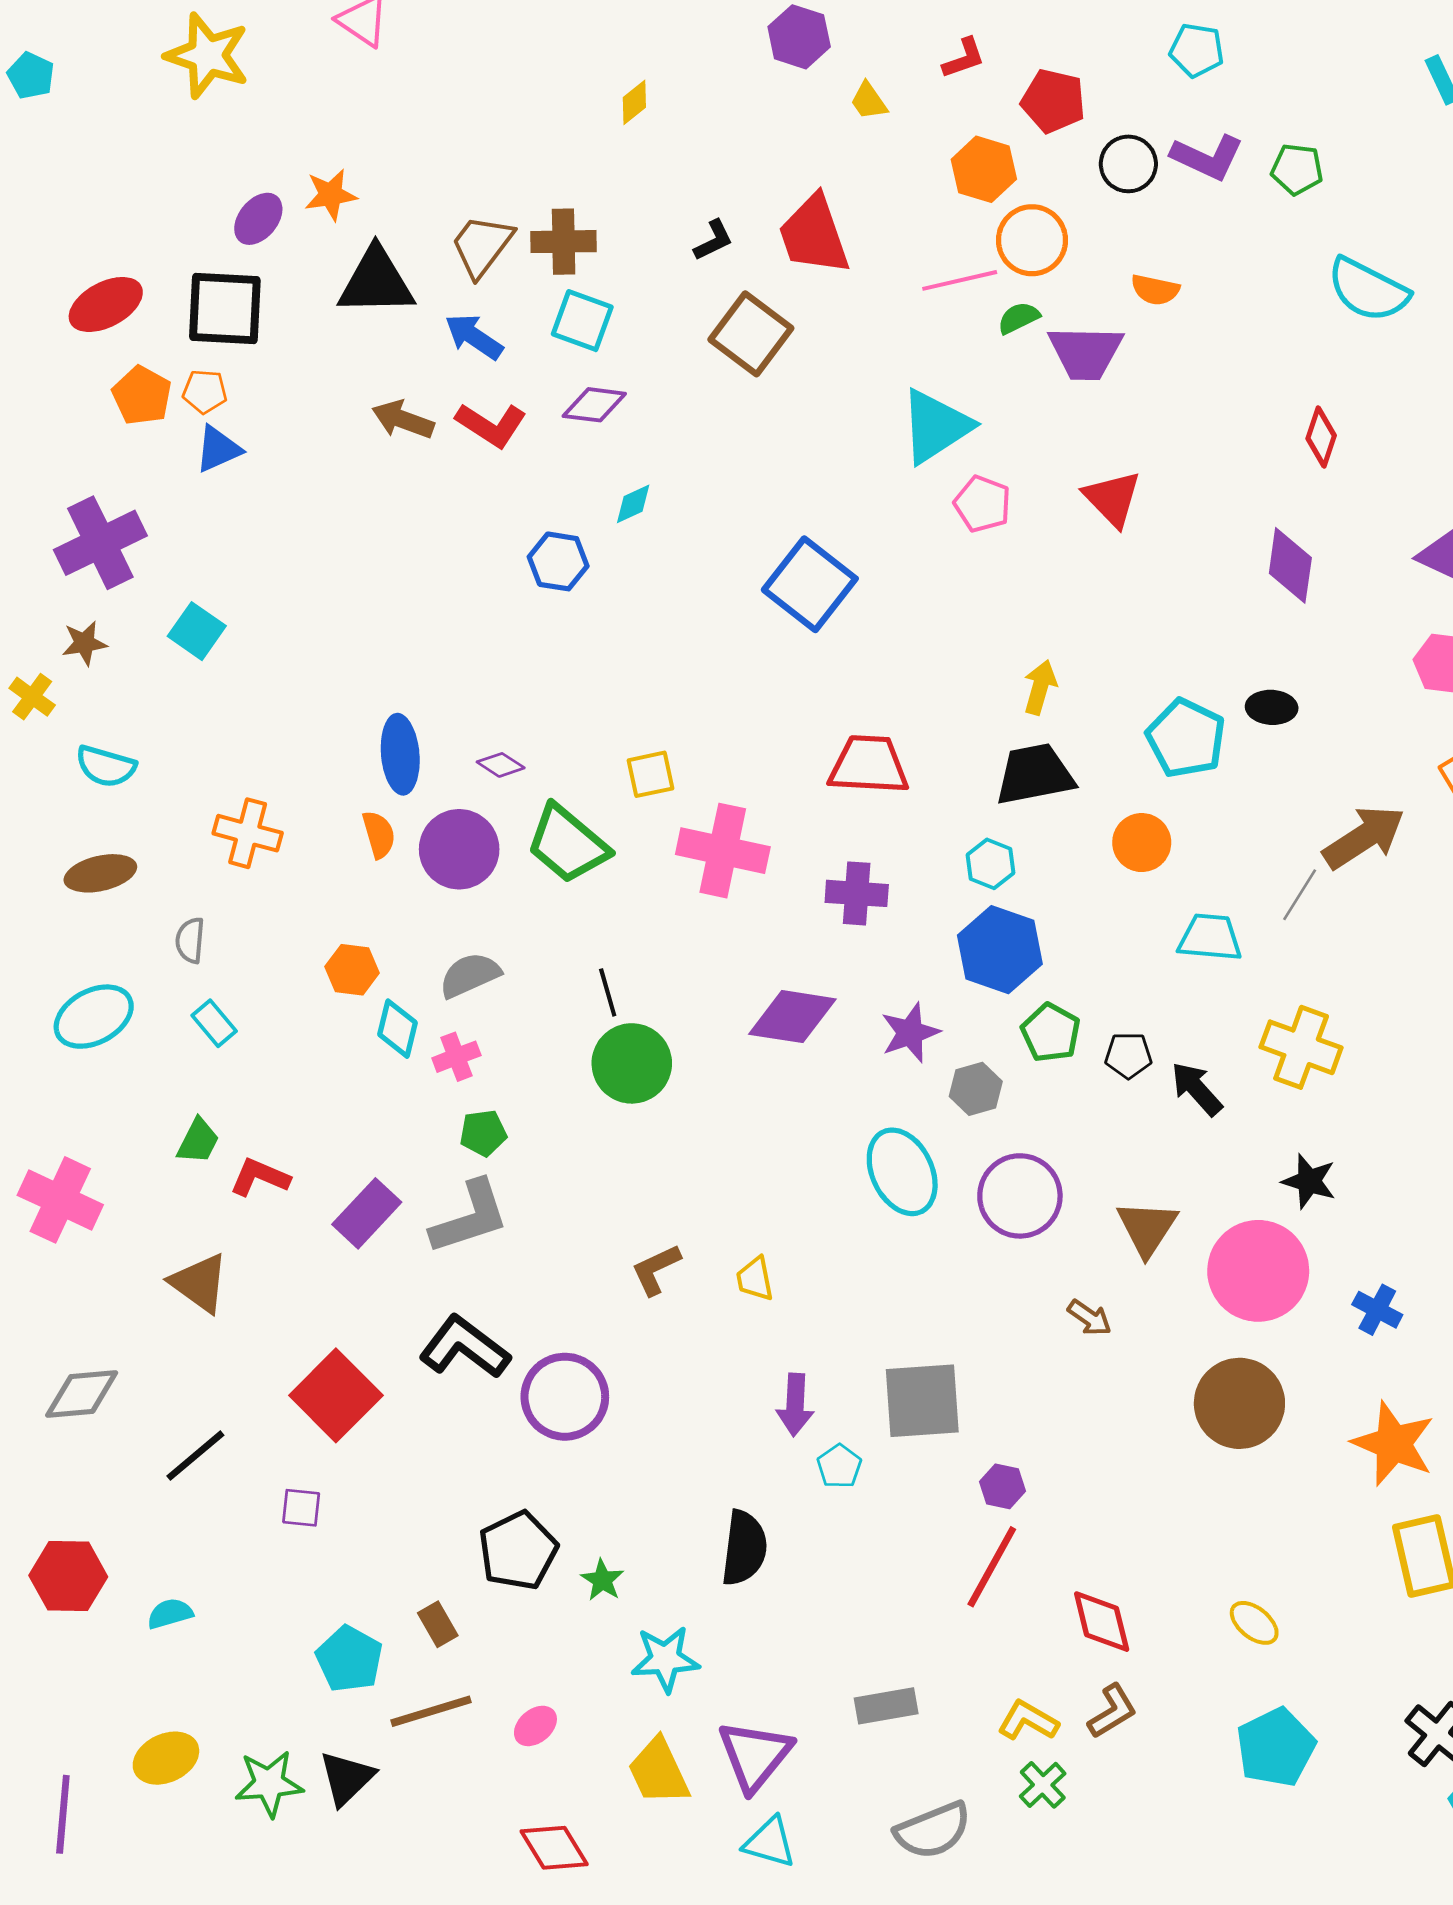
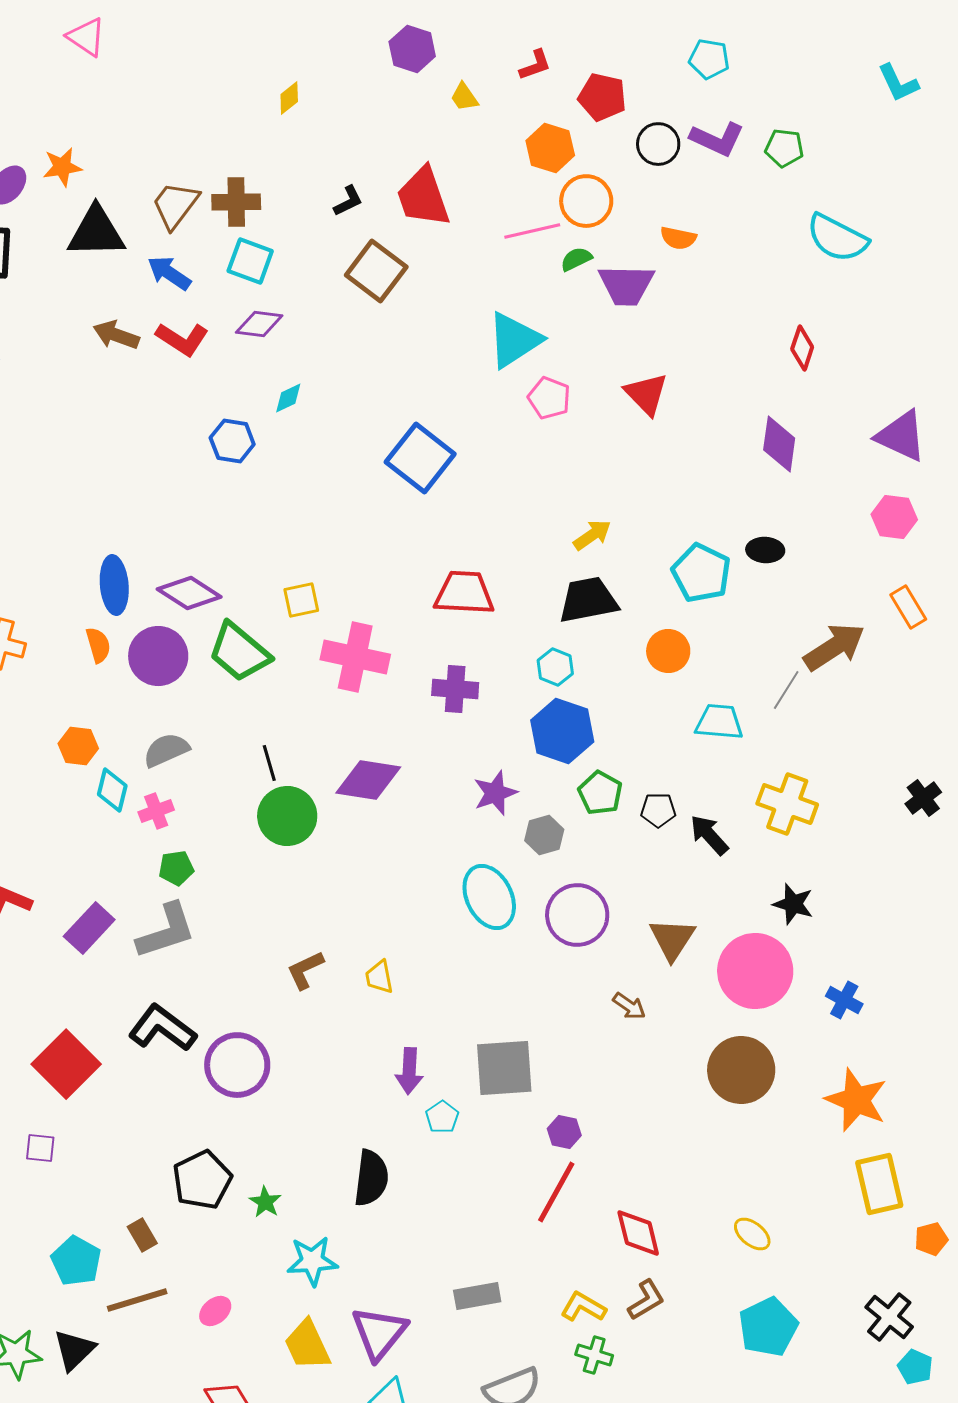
yellow arrow: (1040, 687) -> (592, 535), turned 39
purple diamond: (501, 765) -> (189, 593), size x1.8
purple diamond: (792, 1017) -> (368, 780), moved
green cross: (1043, 1785) -> (594, 1355), turned -30

